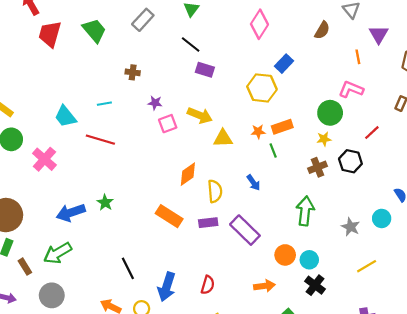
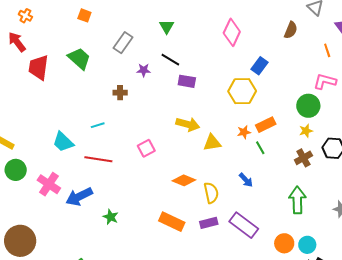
purple star: (155, 103) -> (144, 70), moved
pink square: (168, 124) -> (146, 148), moved
orange diamond: (188, 174) -> (184, 180), turned 65
blue arrow: (71, 213) -> (79, 197), moved

